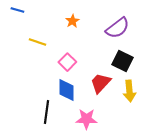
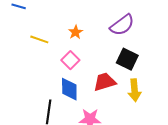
orange star: (72, 21) -> (76, 32), moved
red trapezoid: (100, 83) -> (104, 82), turned 30

